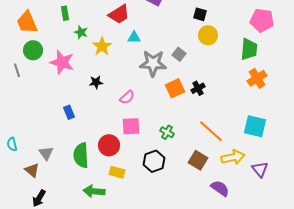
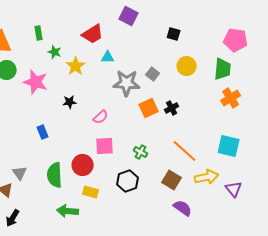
yellow circle: (208, 35) -> (187, 66), moved
purple semicircle: (220, 188) -> (183, 208), moved

